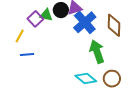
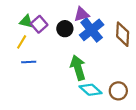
black circle: (61, 10) -> (65, 29), moved
green triangle: (46, 15) -> (26, 22), moved
green arrow: (97, 52) -> (78, 68), moved

